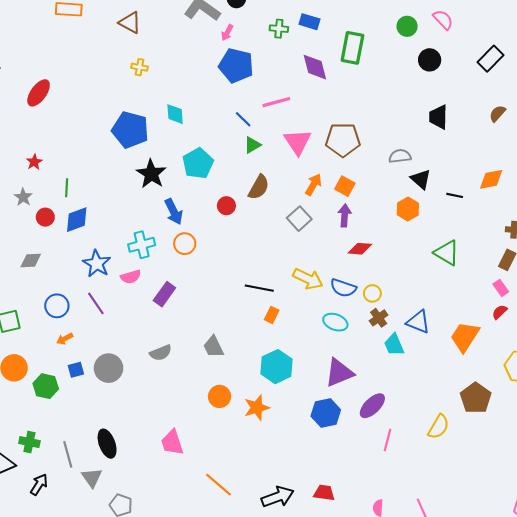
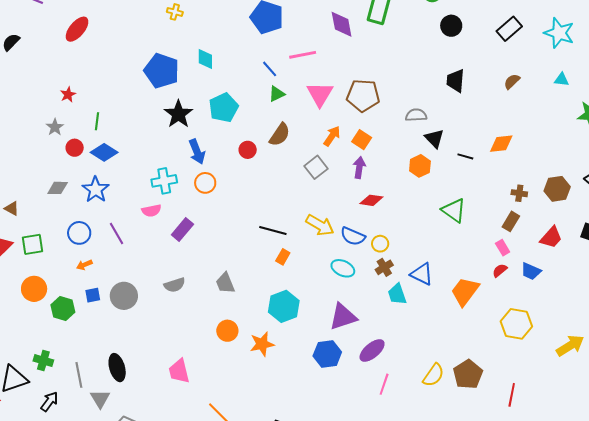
blue diamond: (77, 220) -> (104, 152), turned 48
blue star: (97, 264) -> (96, 190), moved
brown pentagon: (476, 398) -> (468, 374), moved

